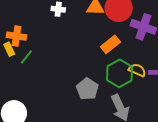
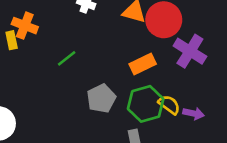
green line: (26, 57) -> (67, 58), moved
gray pentagon: (87, 89) -> (101, 98), moved

